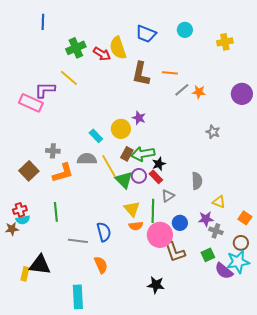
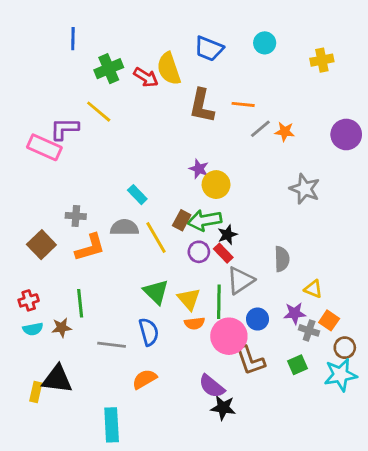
blue line: (43, 22) -> (73, 39), moved
yellow circle: (121, 129) -> (216, 185), moved
gray star: (213, 132) -> (305, 189), size x1.5
green triangle: (124, 180) -> (156, 292), moved
gray triangle: (168, 196) -> (240, 280), size x1.5
orange square: (245, 218) -> (329, 320), moved
cyan semicircle: (23, 220) -> (33, 329), moved
brown star: (12, 229) -> (62, 328), moved
orange semicircle: (101, 265) -> (144, 379), turned -96
purple semicircle: (224, 271) -> (212, 386), moved

